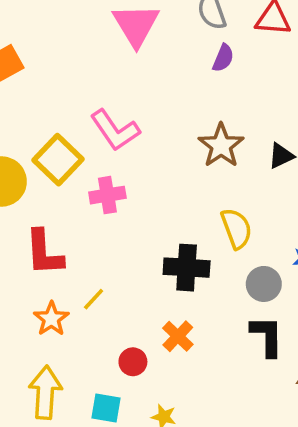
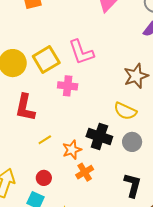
yellow semicircle: (237, 228) -> (125, 111), moved, turned 120
gray circle: (264, 284) -> (132, 142), moved
orange star: (51, 319) -> (72, 150), moved
red circle: (133, 362) -> (44, 178), moved

